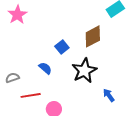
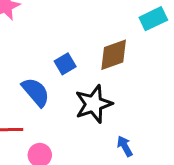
blue semicircle: (45, 68) -> (36, 92), size x1.5

